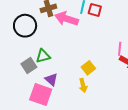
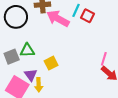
yellow square: (88, 68) -> (51, 63), moved
yellow arrow: (83, 85) -> (39, 85), moved

